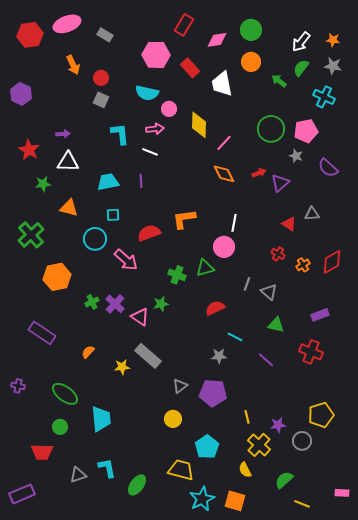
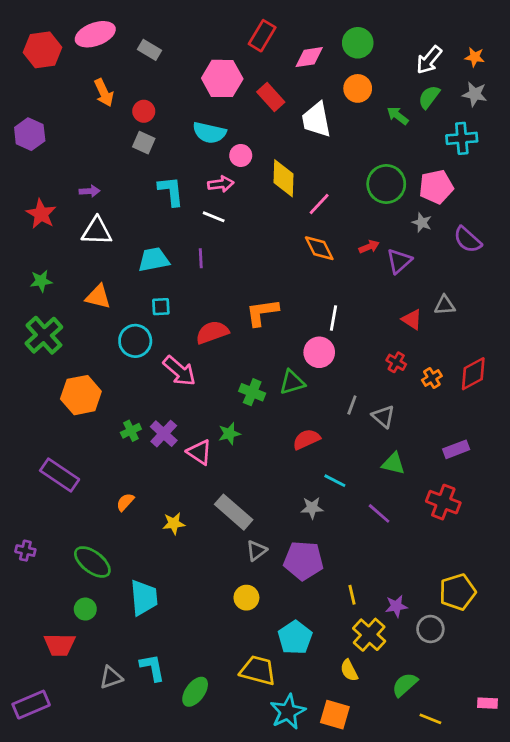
cyan cross: (324, 97) -> (462, 138), turned -30
green star: (43, 184) -> (41, 281), moved
gray rectangle: (148, 356) -> (234, 512), moved

